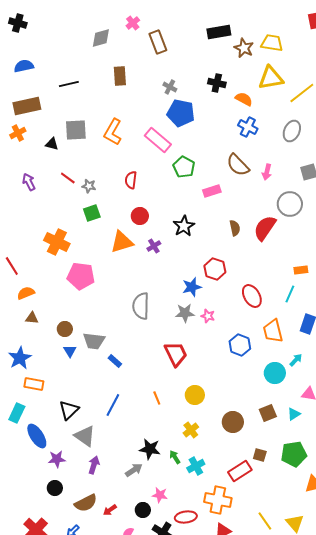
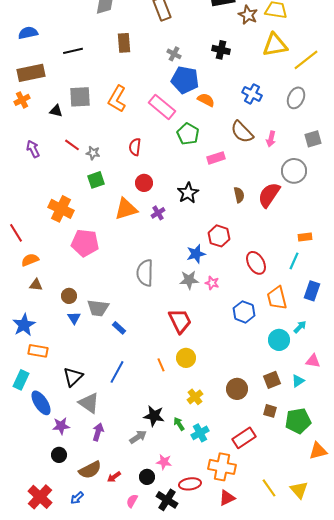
orange semicircle: (244, 99) -> (206, 100), moved
yellow circle: (195, 395) -> (186, 358), moved
brown square: (260, 455) -> (270, 411), moved

